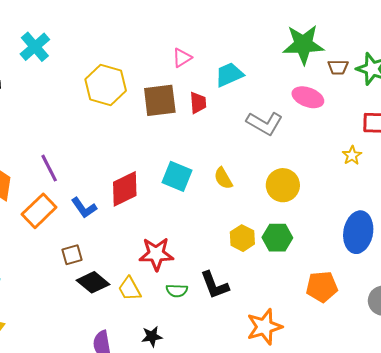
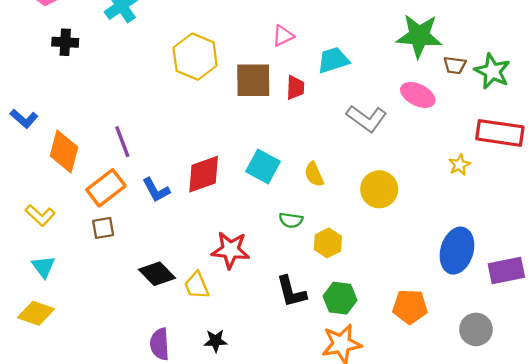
green hexagon: (277, 238) -> (340, 298), moved
brown square: (72, 255) -> (103, 228), moved
green semicircle: (177, 291) -> (291, 220), moved

